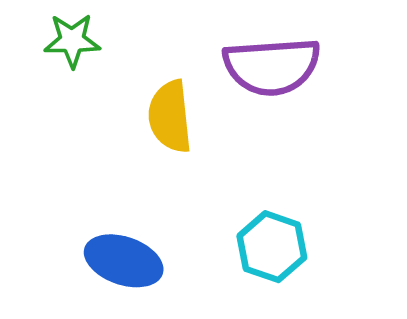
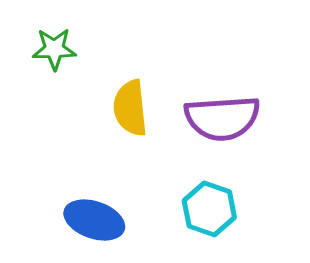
purple semicircle: (272, 66) -> (222, 118), moved

